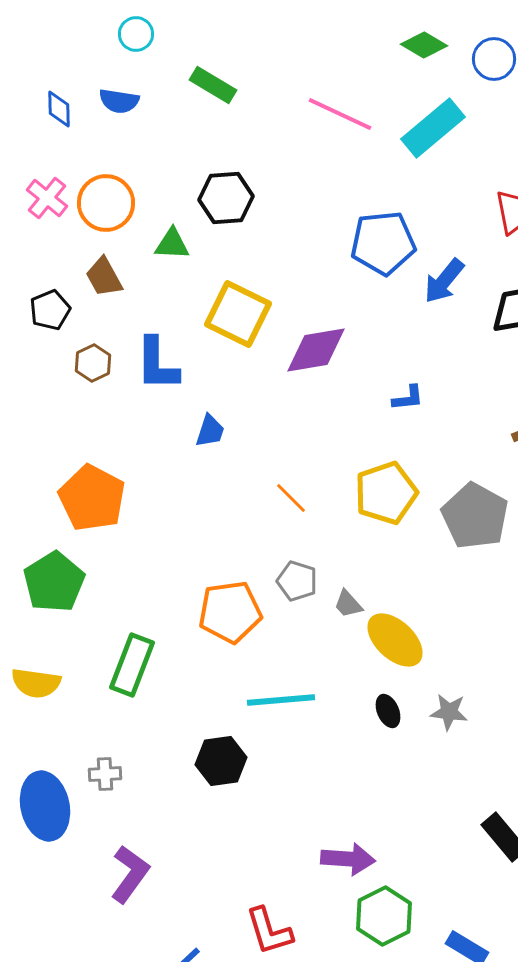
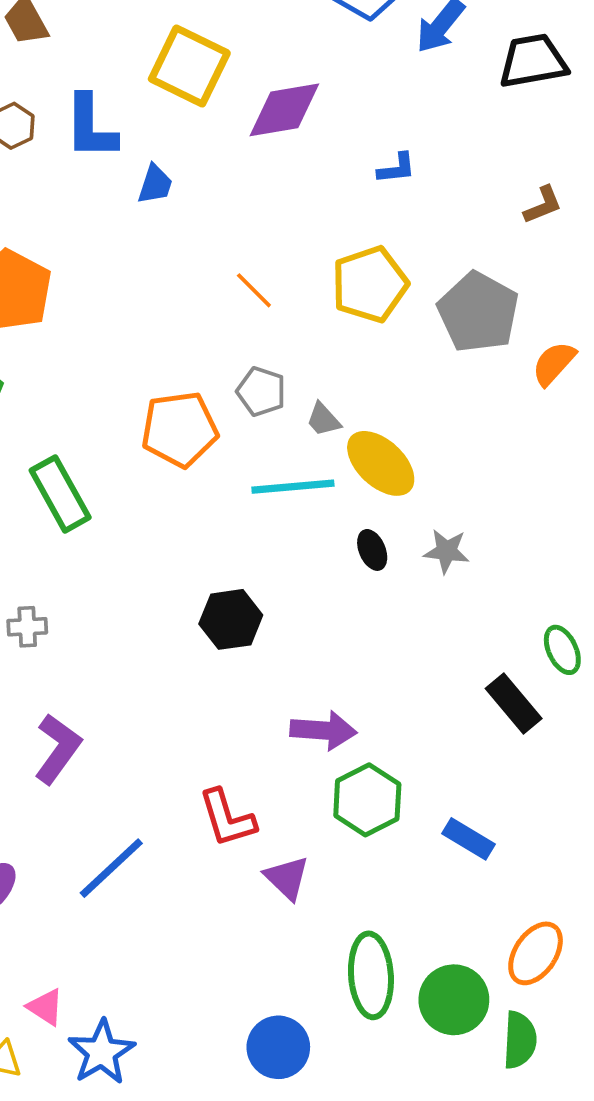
blue trapezoid: (210, 431) -> (155, 184), moved
green rectangle: (132, 665) -> (60, 494), turned -50
cyan line: (281, 700) -> (293, 487), moved
black hexagon: (221, 761) -> (231, 619), moved

